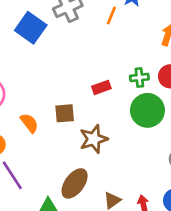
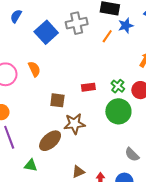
green cross: (139, 78) -> (118, 86), turned 32
orange semicircle: (29, 123) -> (34, 69), moved
brown ellipse: (75, 183) -> (50, 141), moved

